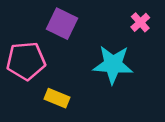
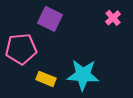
cyan star: (113, 65) -> (83, 75), moved

